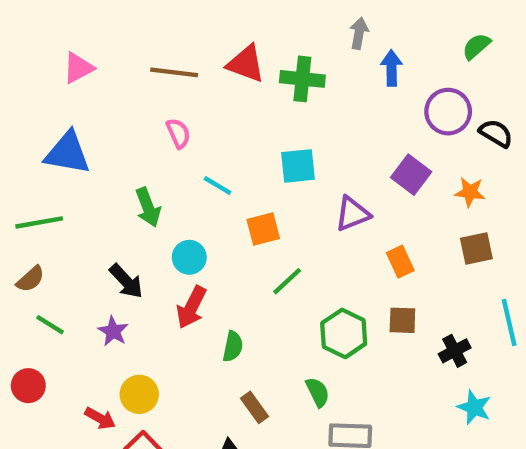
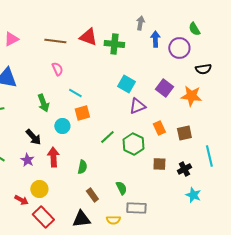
green semicircle: (476, 46) -> (194, 29), turned -80
purple circle: (448, 112) -> (179, 48), moved
black semicircle: (496, 133) -> (203, 69), turned 140
cyan square: (298, 166) -> (126, 84), moved, turned 36
orange star: (470, 192) -> (191, 96), size x1.5
orange square: (263, 229) -> (82, 113), moved
brown square: (476, 249) -> (184, 133), moved
red arrow: (191, 307) -> (53, 157), moved, turned 150
brown square: (402, 320) -> (159, 164), moved
green hexagon: (344, 333) -> (133, 144), moved

